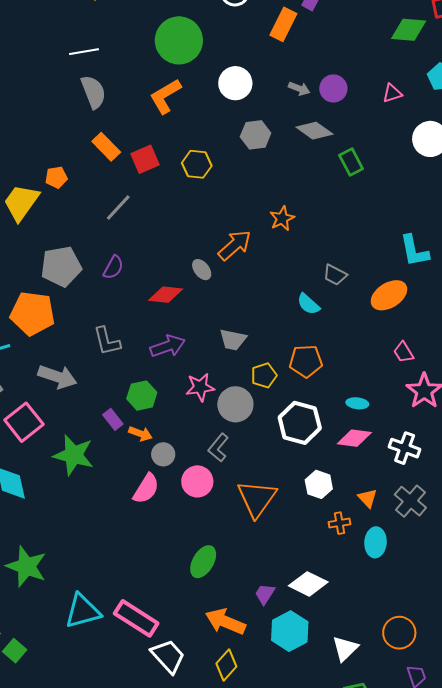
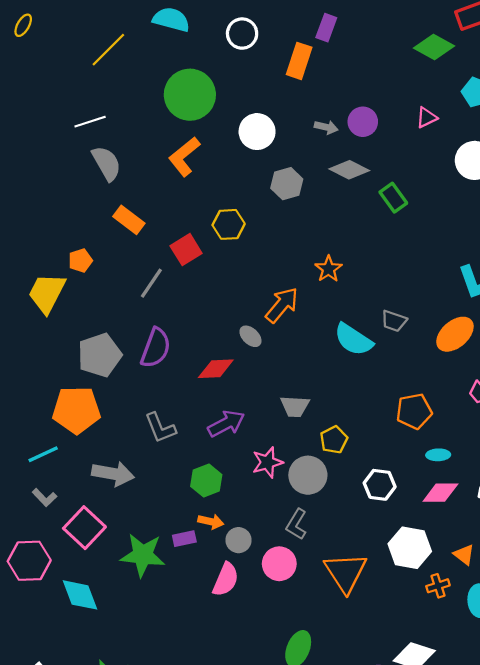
green diamond: (409, 30) -> (434, 47), turned 33
red square: (145, 159) -> (186, 250), moved
purple semicircle: (113, 267) -> (156, 348), size x1.5
cyan semicircle: (308, 304) -> (353, 340), moved, size x1.5
orange pentagon: (306, 361) -> (414, 411), moved
purple rectangle: (113, 419) -> (184, 539), moved, turned -55
white hexagon: (300, 423) -> (380, 485), size x0.7
white hexagon: (319, 484) -> (410, 548), size x1.4

